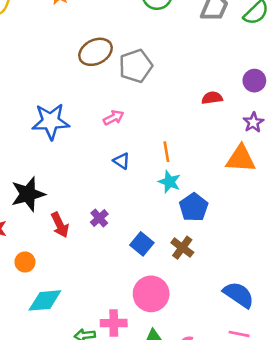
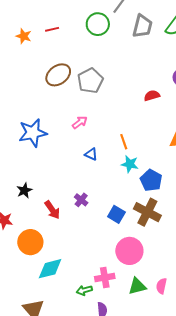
black star: (28, 194) -> (24, 190), size x0.6
brown cross: (182, 248) -> (147, 212), size x1.5
orange circle: (25, 262) -> (30, 242), size x1.6

